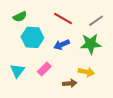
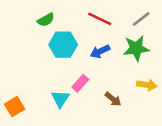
cyan triangle: (17, 71) -> (60, 99), moved
yellow arrow: (86, 72) -> (147, 85), moved
brown arrow: (70, 83) -> (113, 99), turned 48

